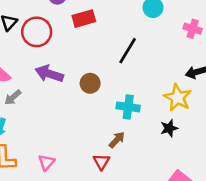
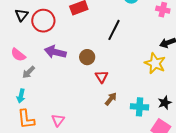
cyan cross: (128, 107) -> (140, 107), moved
black star: (169, 128) -> (165, 103), moved
red triangle: (101, 162) -> (102, 77), moved

